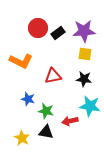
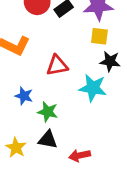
black star: (84, 79) -> (110, 61), moved
cyan star: (90, 106) -> (93, 88), moved
red arrow: (70, 121) -> (80, 155), moved

